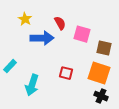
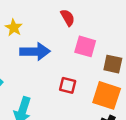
red semicircle: (60, 23) -> (68, 18), moved
red square: (66, 73) -> (68, 85), moved

